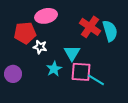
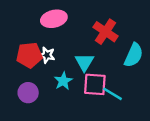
cyan semicircle: (110, 31) -> (134, 55), moved, turned 40
red pentagon: (25, 33) -> (29, 55), moved
purple circle: (13, 74) -> (28, 93), moved

